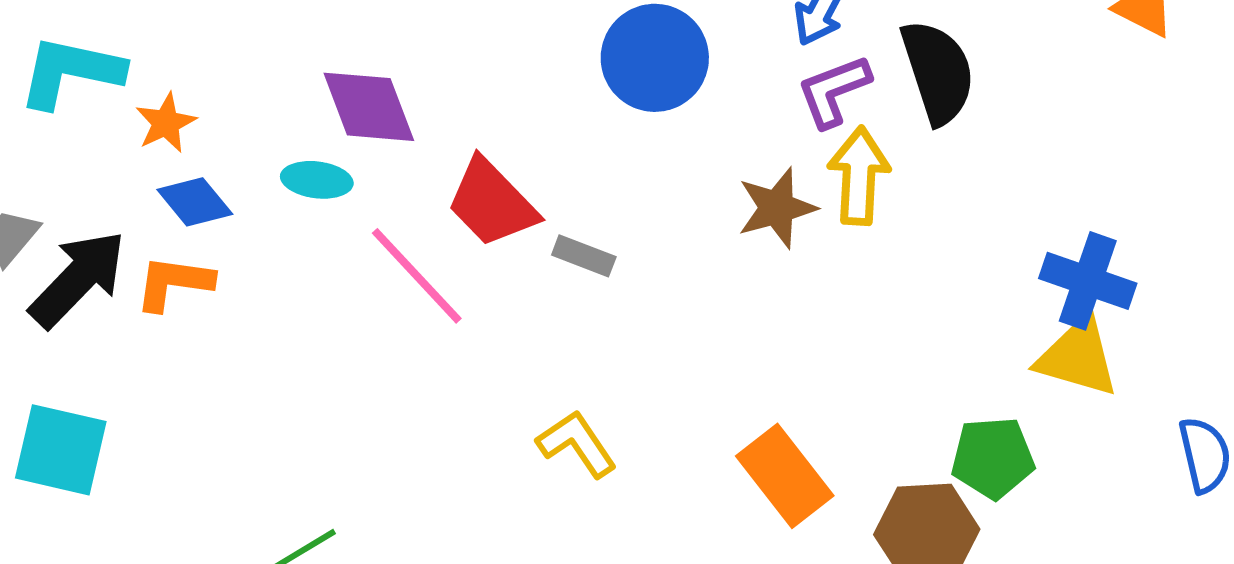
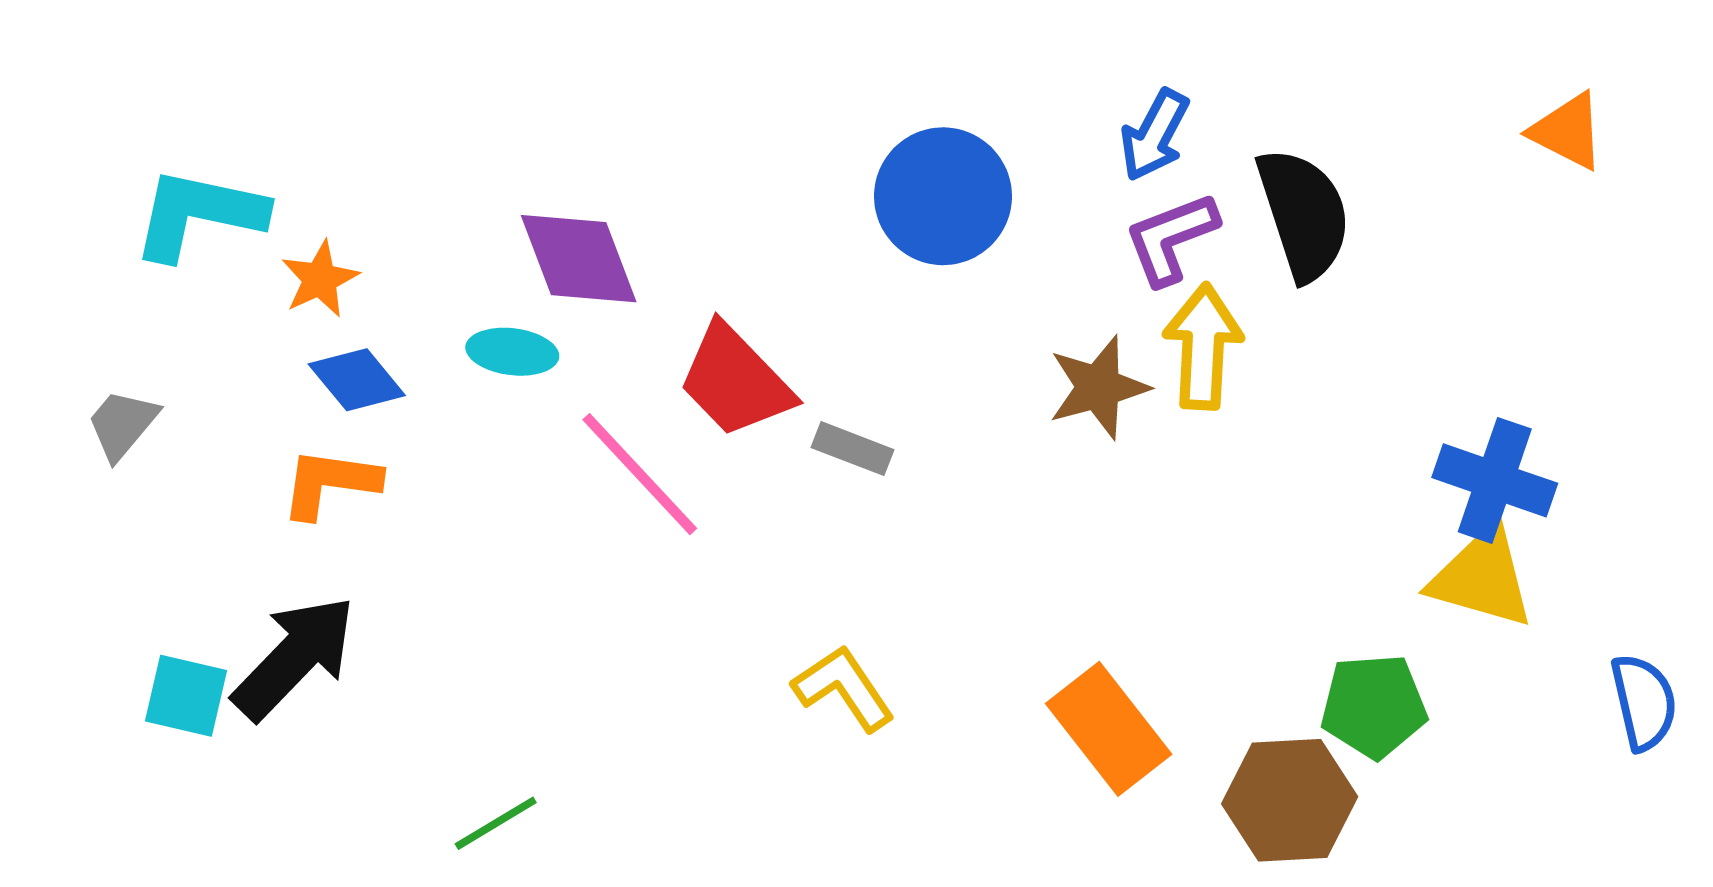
black arrow: (78, 279) -> (294, 658), moved
cyan square: (61, 450) -> (186, 696), size x0.7

